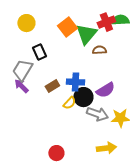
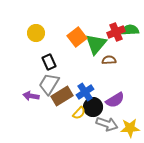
gray trapezoid: (22, 70) -> (49, 84), moved
blue cross: (75, 82) -> (85, 92), turned -36
purple arrow: (21, 86) -> (31, 96), turned -35
brown rectangle: (52, 86) -> (62, 96), size x1.5

